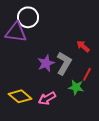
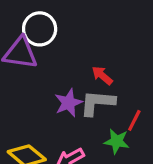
red arrow: (83, 46) -> (102, 75), moved
gray L-shape: (64, 63) -> (97, 103), turned -115

